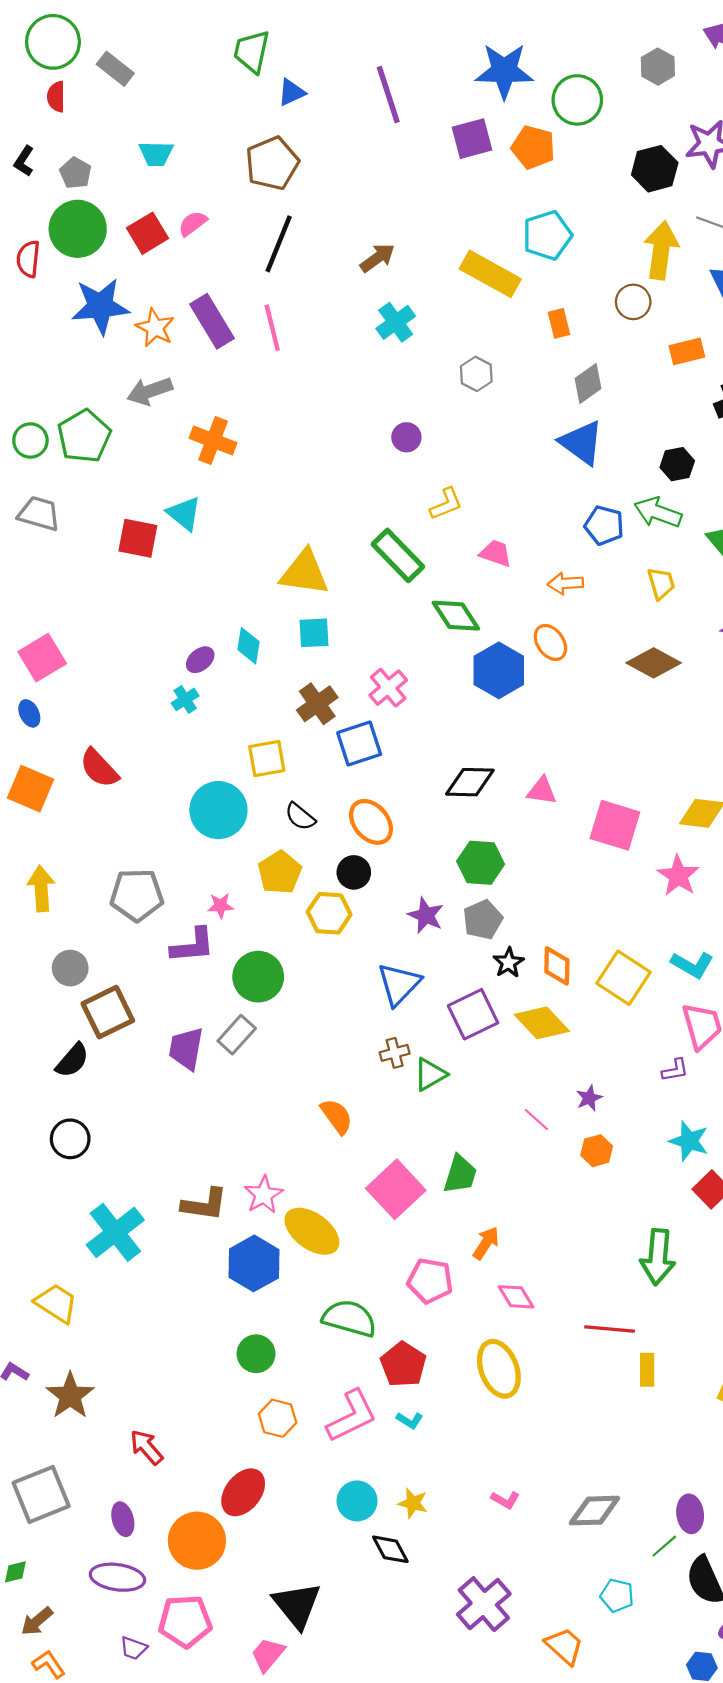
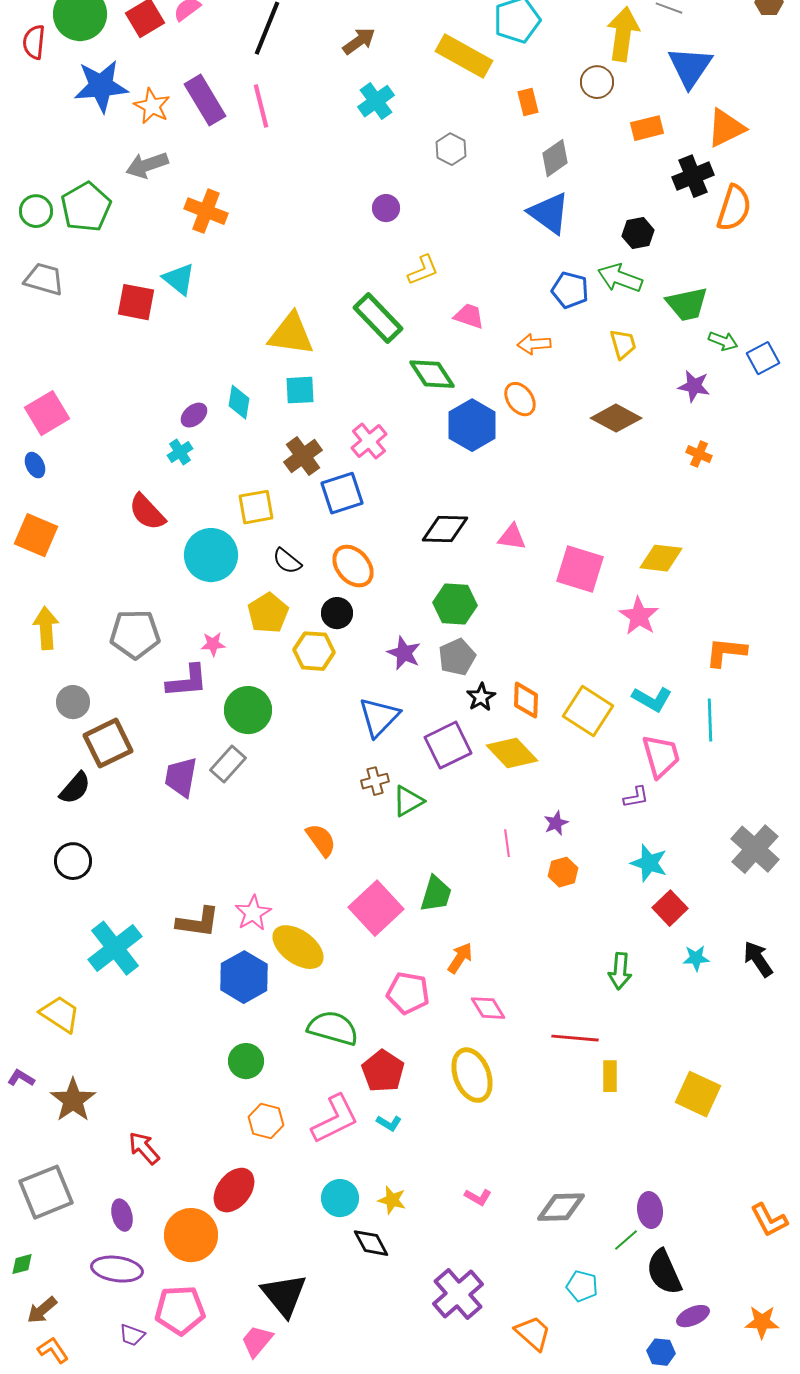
red semicircle: (99, 768) -> (147, 512), moved
pink line: (536, 1120) -> (507, 843), turned 40
green arrow: (658, 1257) -> (620, 971), size x0.7

